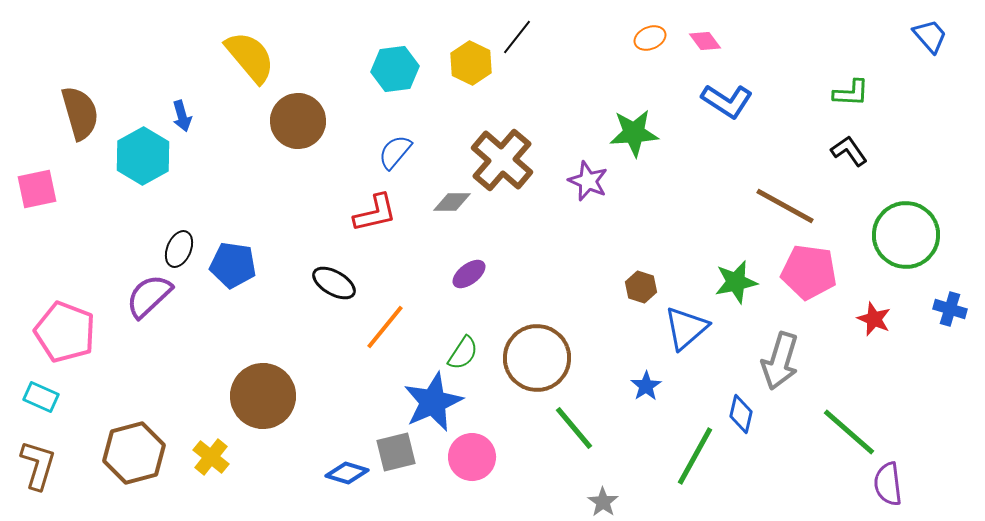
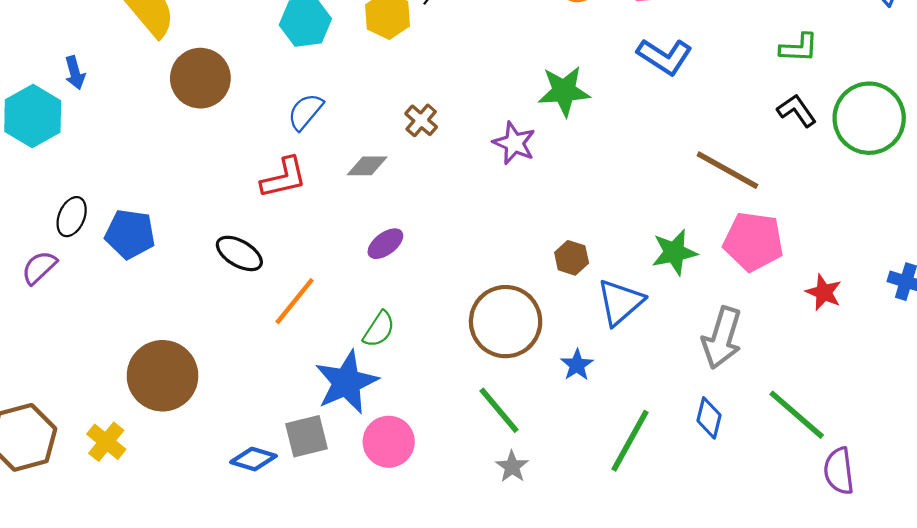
brown cross: (502, 160) -> (421, 120), size x0.5
green circle: (906, 235) -> (869, 118), moved
purple semicircle: (149, 296) -> (39, 268), size x0.7
brown circle: (537, 358) -> (506, 322), moved
blue diamond: (741, 414) -> (709, 418), moved
gray star: (603, 502) -> (512, 467), moved

